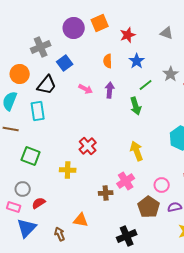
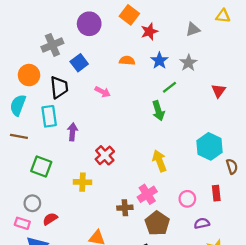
orange square: (100, 23) -> (129, 15), moved, turned -30
gray triangle: (167, 33) -> (193, 29), turned -40
orange semicircle: (108, 61) -> (127, 61), turned 96
gray star: (171, 74) -> (188, 63), moved
black trapezoid: (47, 85) -> (59, 87), turned -45
purple arrow: (110, 90) -> (72, 132), moved
brown pentagon: (149, 207) -> (157, 223), moved

